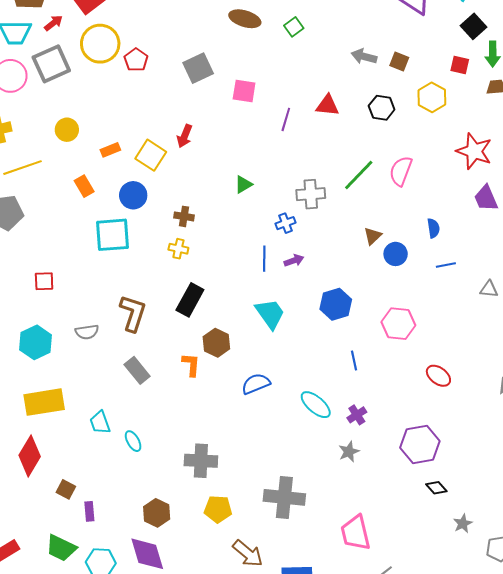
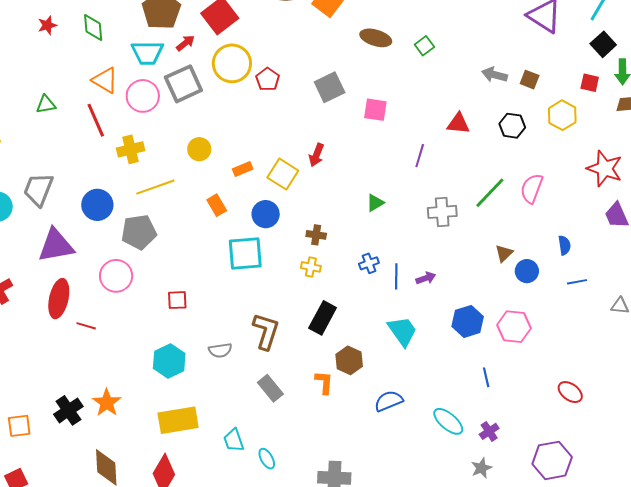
purple line: (286, 119) -> (420, 156), moved
blue cross: (285, 223) -> (369, 263), moved
pink hexagon: (398, 324) -> (514, 327), moved

